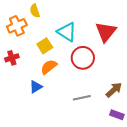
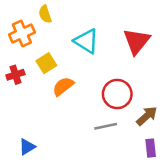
yellow square: (45, 46) -> (46, 63), moved
red circle: (83, 58) -> (117, 94), moved
blue triangle: (36, 87) -> (27, 147), moved
purple rectangle: (117, 115) -> (151, 148), turned 64

